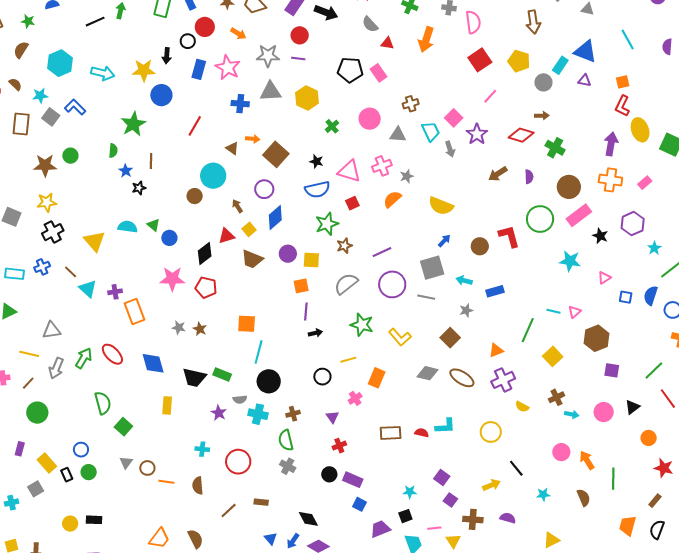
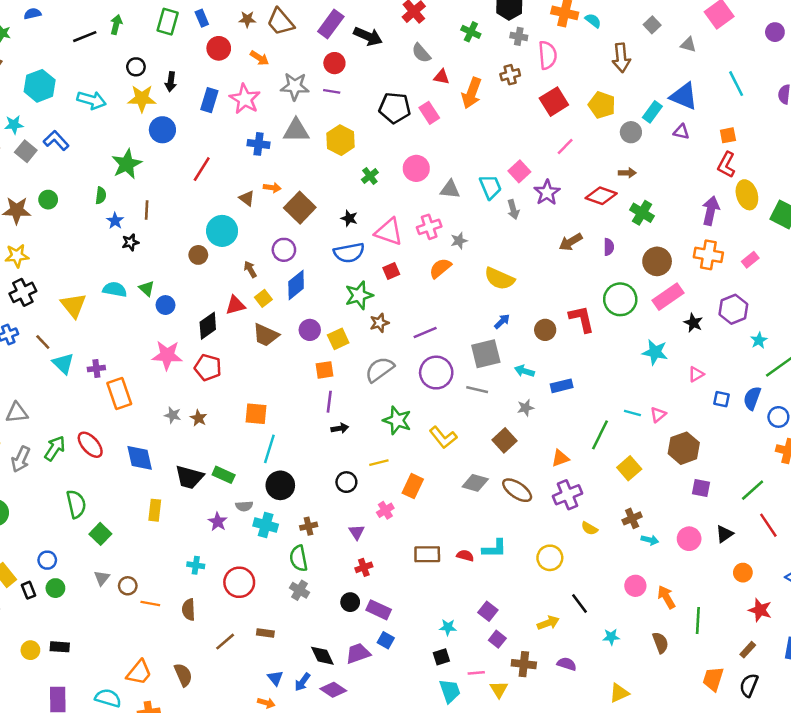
orange arrow: (426, 40) -> (472, 93), moved
black circle: (188, 41) -> (136, 67), moved
brown cross: (411, 104) -> (510, 75), moved
yellow square: (311, 260) -> (338, 339), turned -30
purple trapezoid: (380, 529) -> (358, 653), moved

